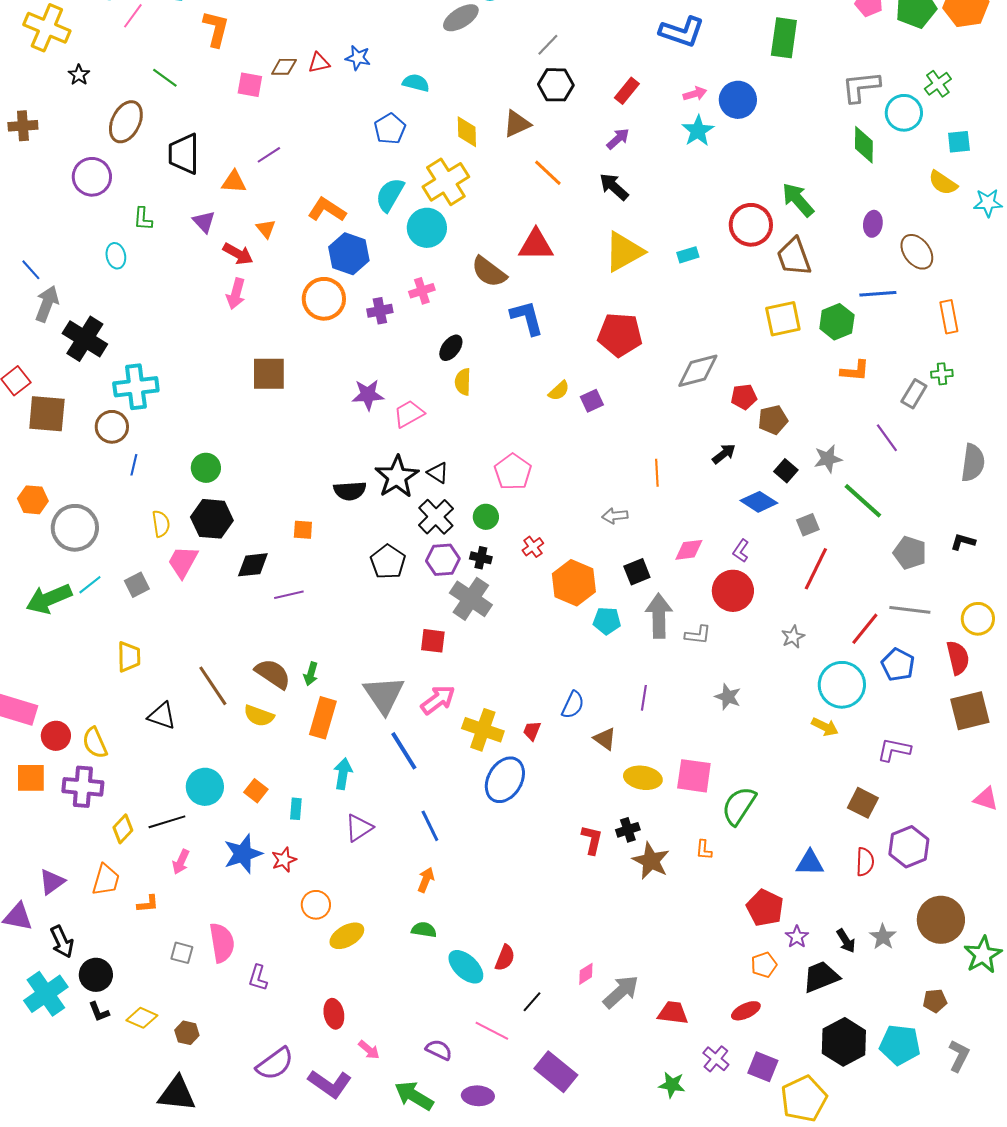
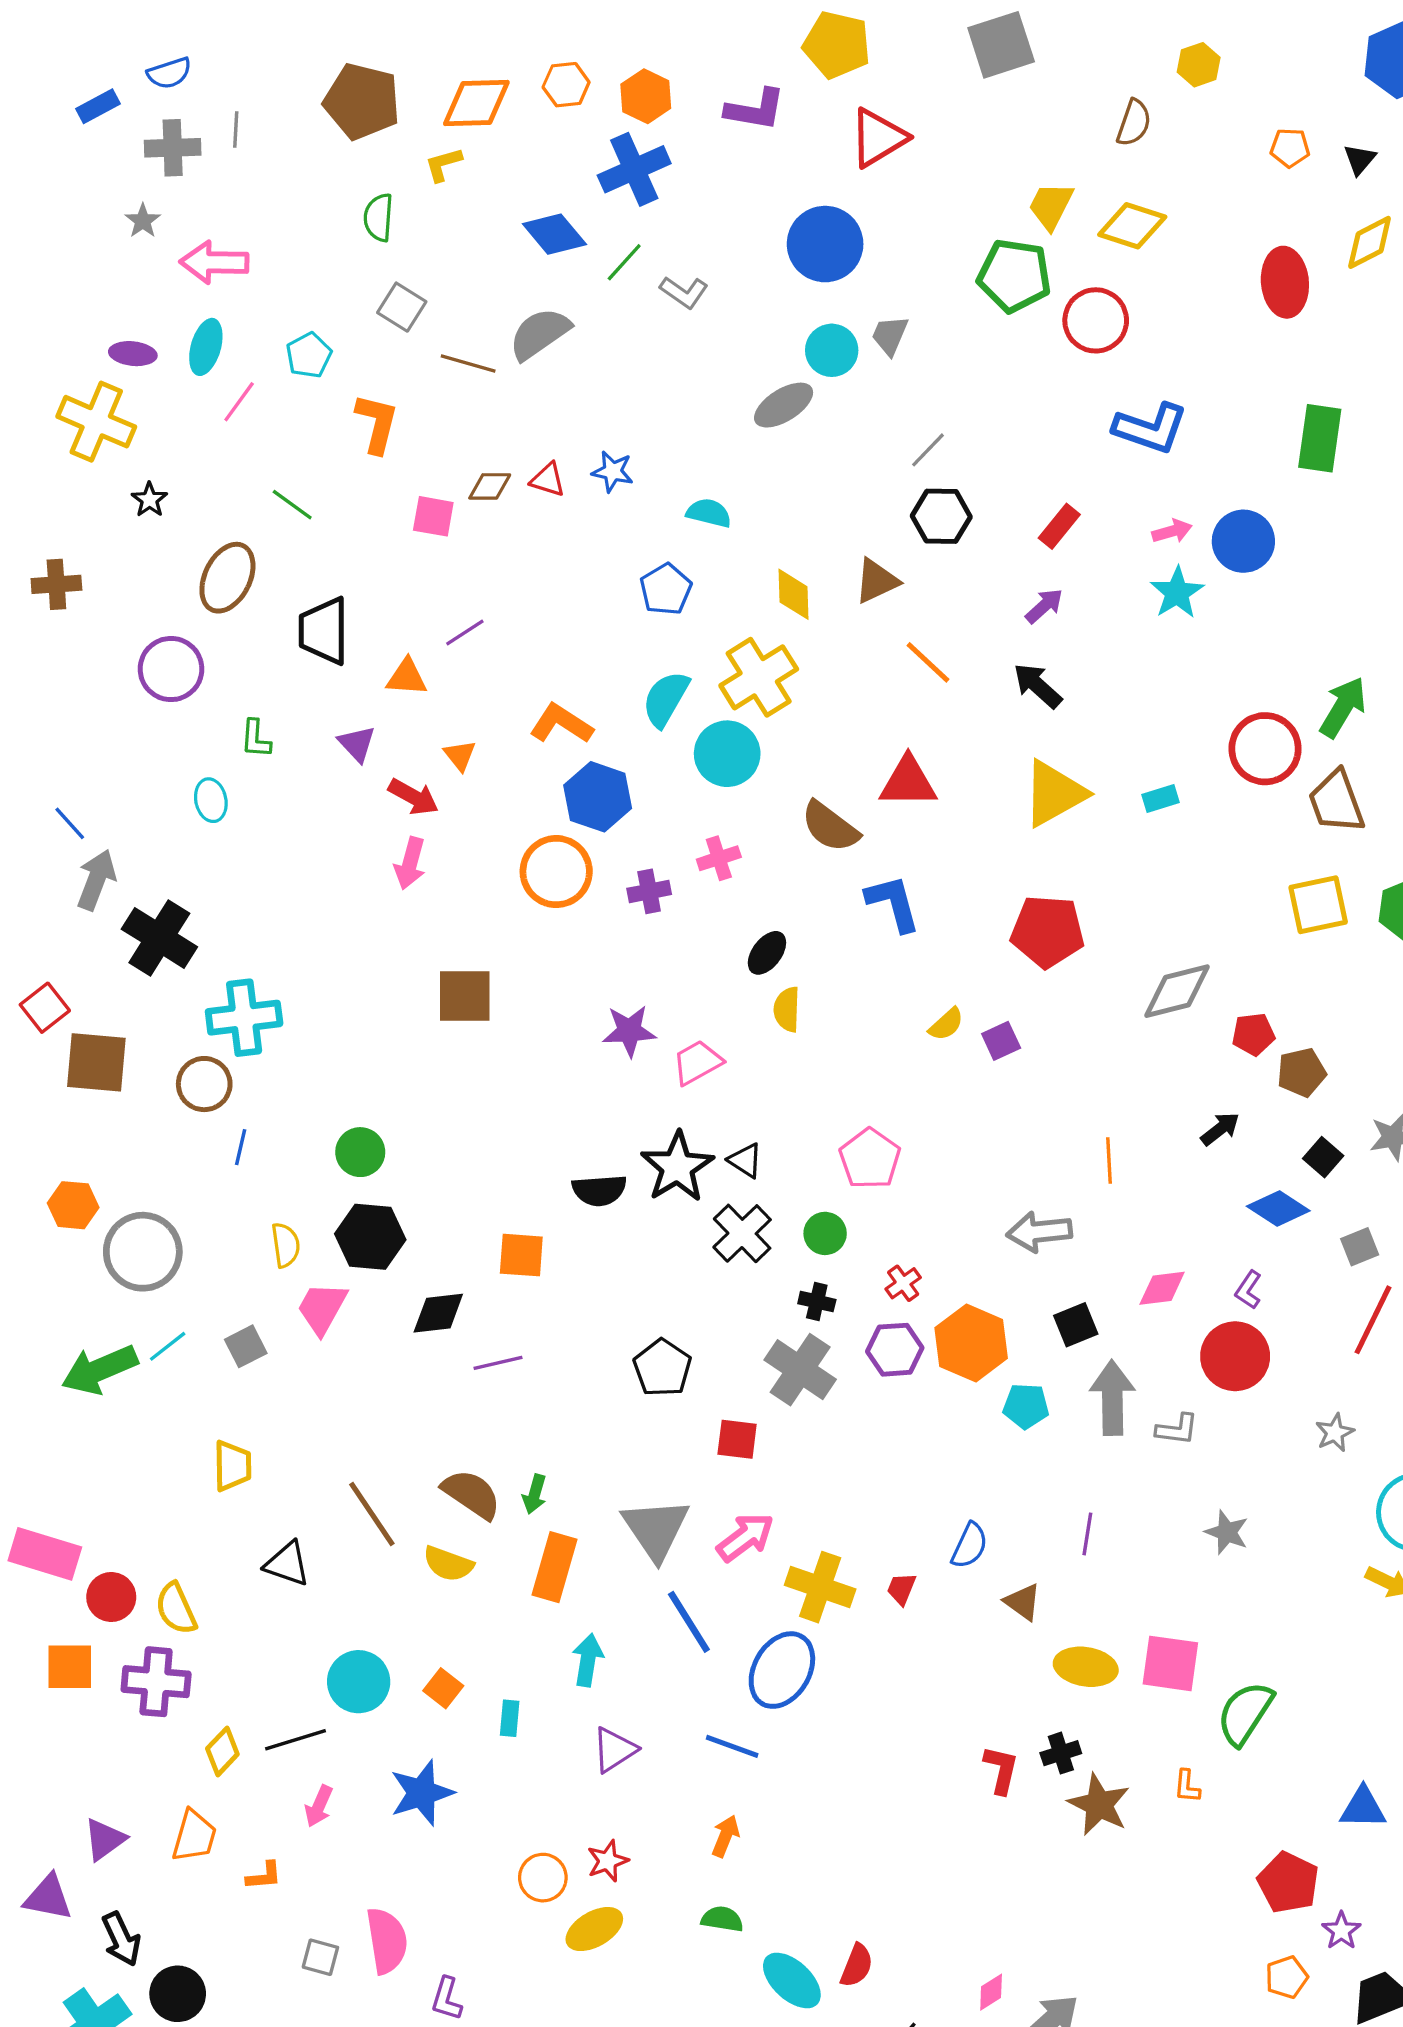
red triangle: (319, 63) -> (548, 480), turned 30
green arrow: (798, 200) -> (1343, 707), turned 72
gray arrow: (615, 516) -> (1039, 1232), size x1.5
orange square: (303, 530) -> (521, 1255), size x1.4
purple hexagon: (443, 560) -> (895, 1350), moved
black pentagon: (388, 562) -> (662, 1368), moved
blue ellipse: (505, 780) -> (782, 1670), moved
blue line: (430, 826) -> (732, 1746), turned -44
red star: (284, 860) -> (608, 1861), moved

